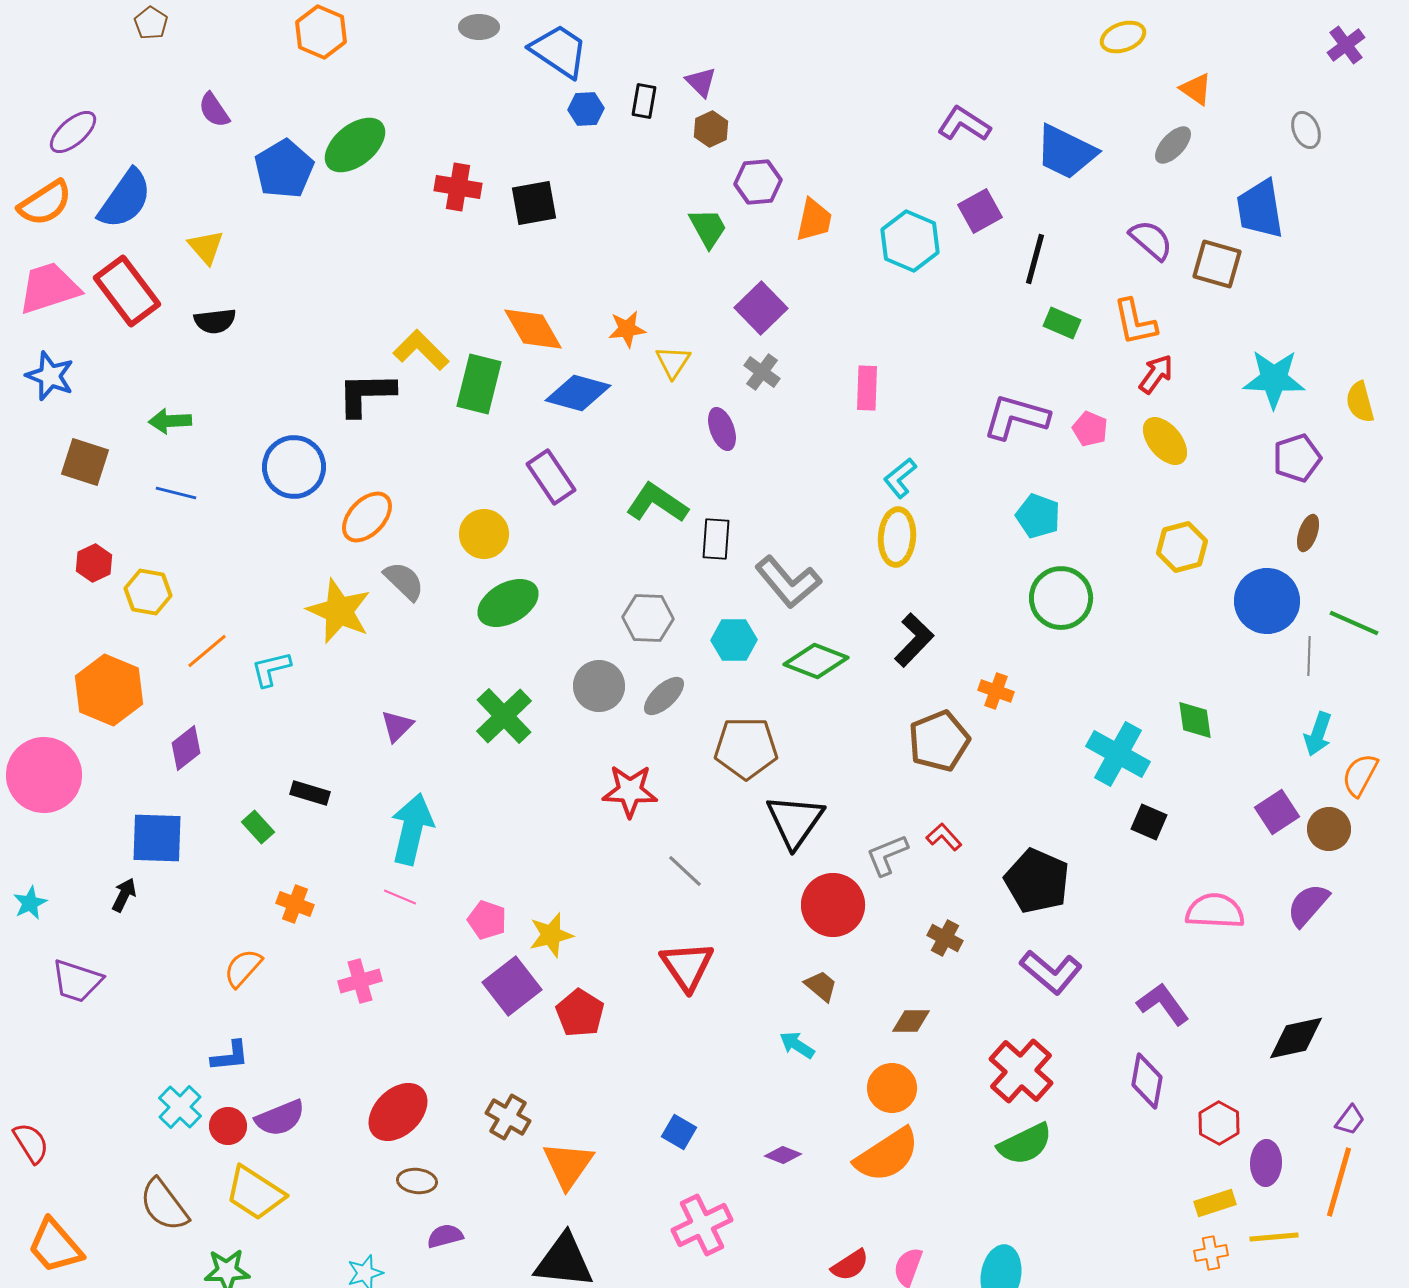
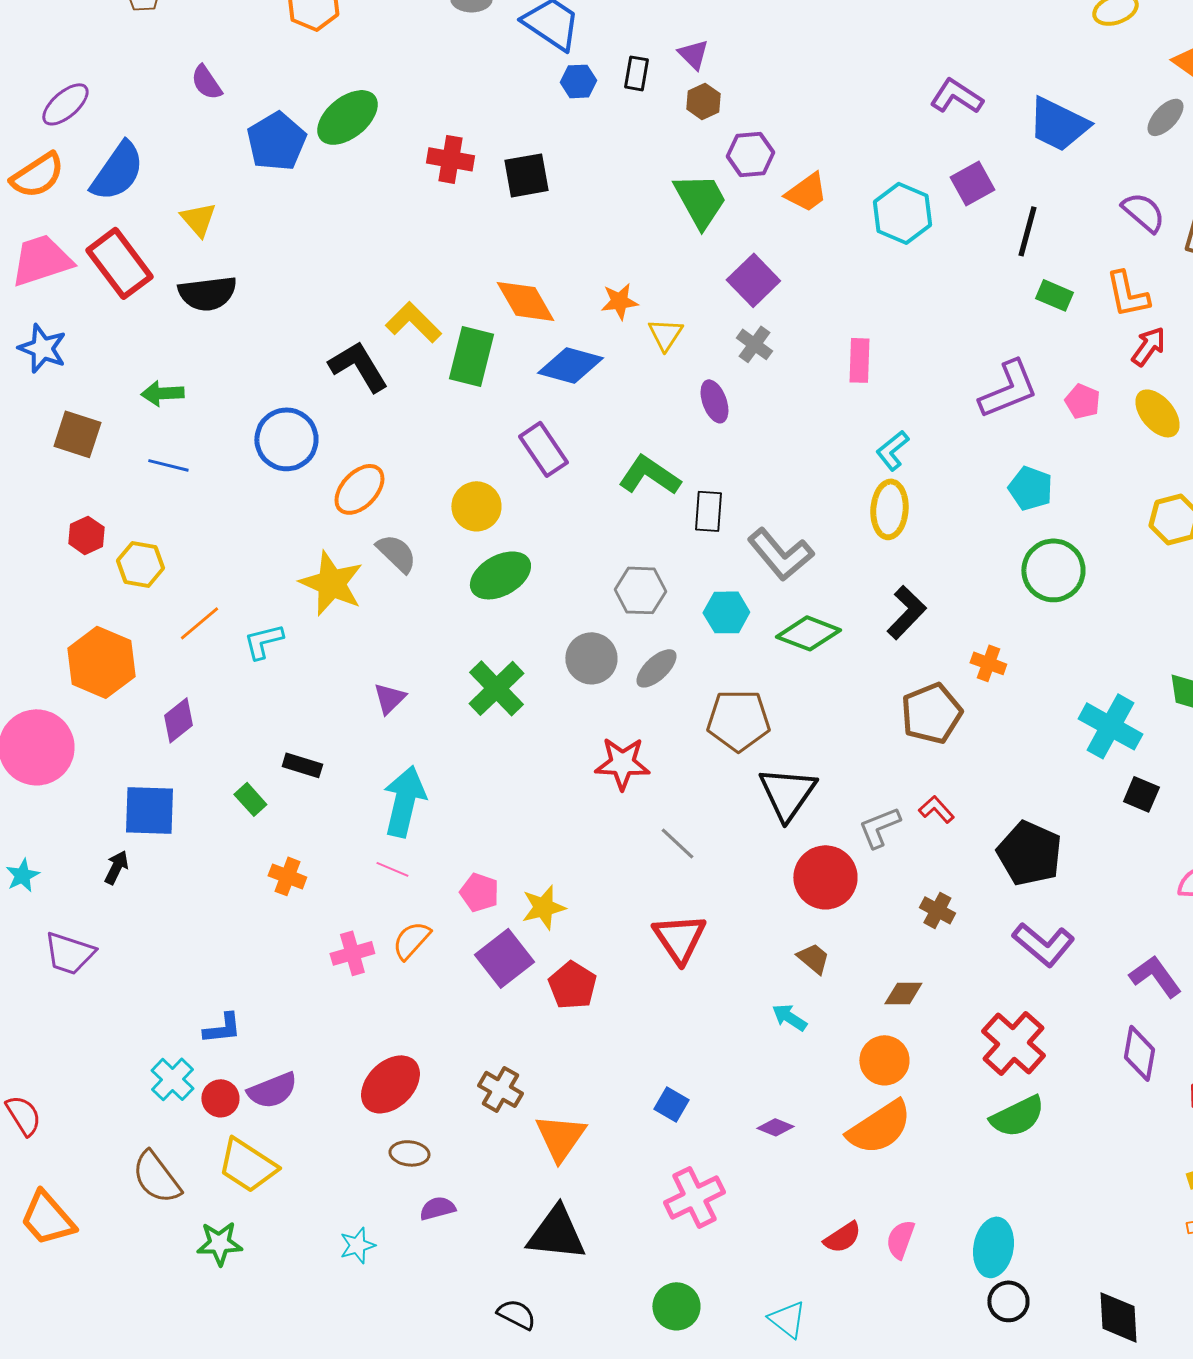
orange trapezoid: (814, 220) -> (806, 192), turned 42
green trapezoid: (708, 228) -> (700, 200), size x1.4
black semicircle: (215, 321) -> (207, 293), size x1.4
black L-shape: (366, 394) -> (358, 366), turned 60
purple L-shape: (1016, 417) -> (1008, 389), turned 142
orange semicircle: (243, 968) -> (411, 940), moved

